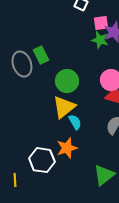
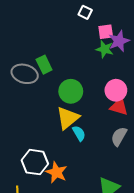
gray ellipse: (22, 64) -> (25, 74), turned -55
orange star: (67, 148) -> (56, 172), moved, turned -30
white hexagon: (42, 160) -> (35, 162), moved

